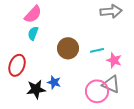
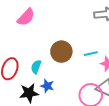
cyan semicircle: (33, 33) -> (36, 67), moved

